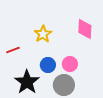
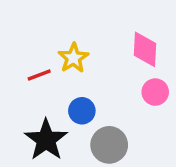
red line: (13, 50) -> (39, 75), moved
pink circle: (70, 64) -> (155, 92), moved

